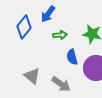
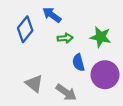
blue arrow: (48, 14) -> (52, 15), turned 90

